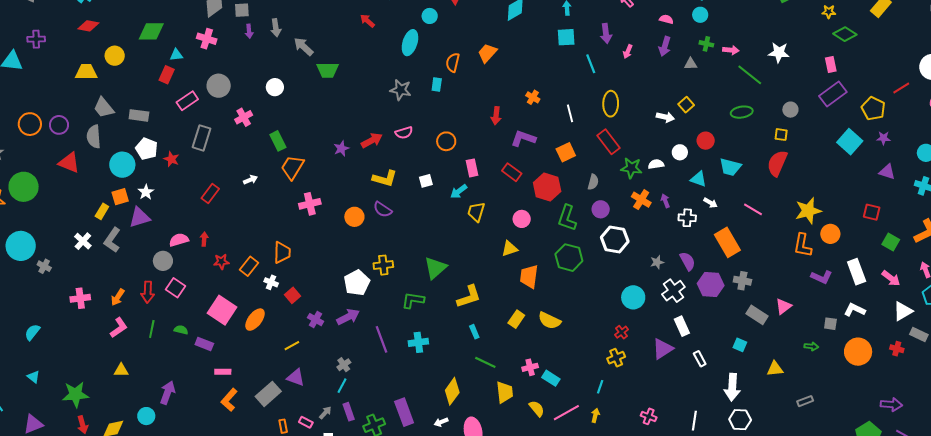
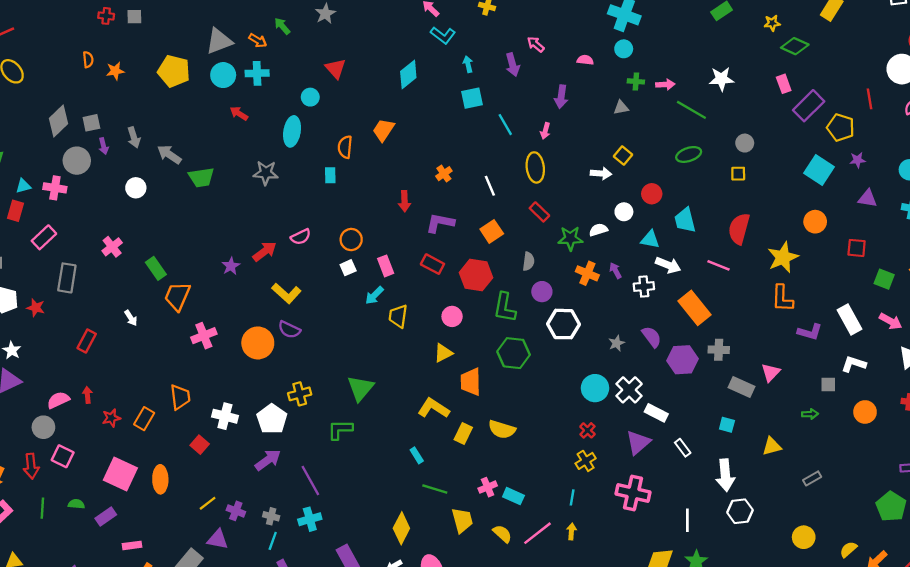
purple arrow: (606, 33) -> (513, 65), moved
pink cross: (207, 39) -> (55, 188), moved
purple arrow: (665, 46) -> (561, 97), moved
pink arrow: (628, 51) -> (545, 131), moved
gray circle: (219, 86) -> (77, 161), moved
white circle: (275, 87) -> (136, 188), moved
red line: (901, 88) -> (869, 99), turned -60
gray star: (401, 90) -> (266, 173), moved
purple rectangle: (833, 94) -> (809, 106), moved
orange cross: (533, 97) -> (444, 174), turned 32
red rectangle: (609, 142) -> (539, 212), size x0.7
red semicircle: (777, 163) -> (739, 229), moved
cyan trapezoid: (730, 167) -> (685, 220), turned 70
yellow L-shape: (385, 178) -> (286, 293), turned 35
white arrow: (250, 180) -> (131, 318), turned 88
white square: (426, 181) -> (348, 268), moved
white arrow: (710, 203) -> (668, 265), size x1.5
orange circle: (354, 217) -> (258, 343), size x1.4
orange circle: (830, 234) -> (815, 222), moved
white cross: (271, 282) -> (225, 416), moved, size x1.5
white cross: (673, 291) -> (629, 390), moved
yellow L-shape: (469, 297) -> (434, 408), moved, turned -120
orange ellipse: (255, 320) -> (160, 479), turned -30
purple cross: (316, 320) -> (236, 511), moved
white rectangle: (682, 326) -> (656, 413), turned -30
cyan cross: (418, 342) -> (310, 519), moved
purple rectangle: (204, 344) -> (106, 517), turned -48
orange circle: (858, 352) -> (865, 412), size x0.7
gray cross: (344, 365) -> (271, 516), turned -32
pink cross: (649, 416) -> (633, 493), moved, size x1.8

